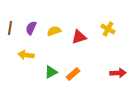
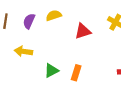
yellow semicircle: (54, 31) -> (54, 15), moved
orange rectangle: (73, 74) -> (76, 73), turned -32

